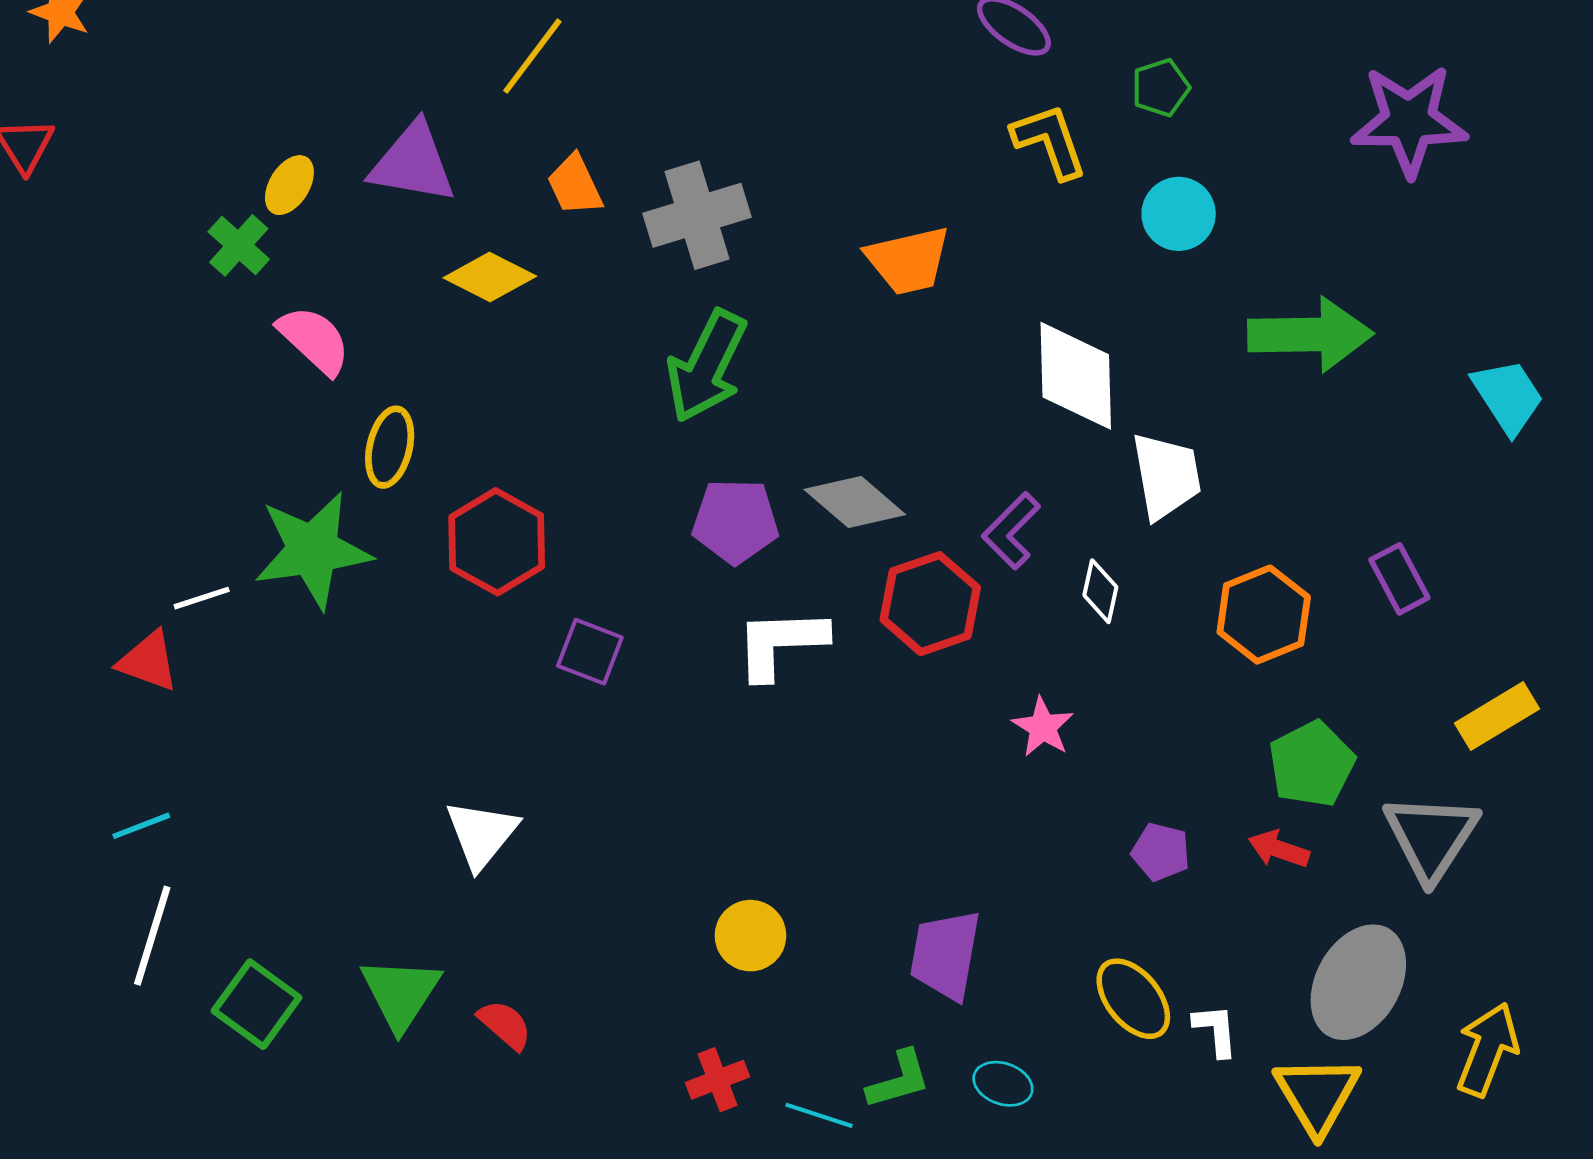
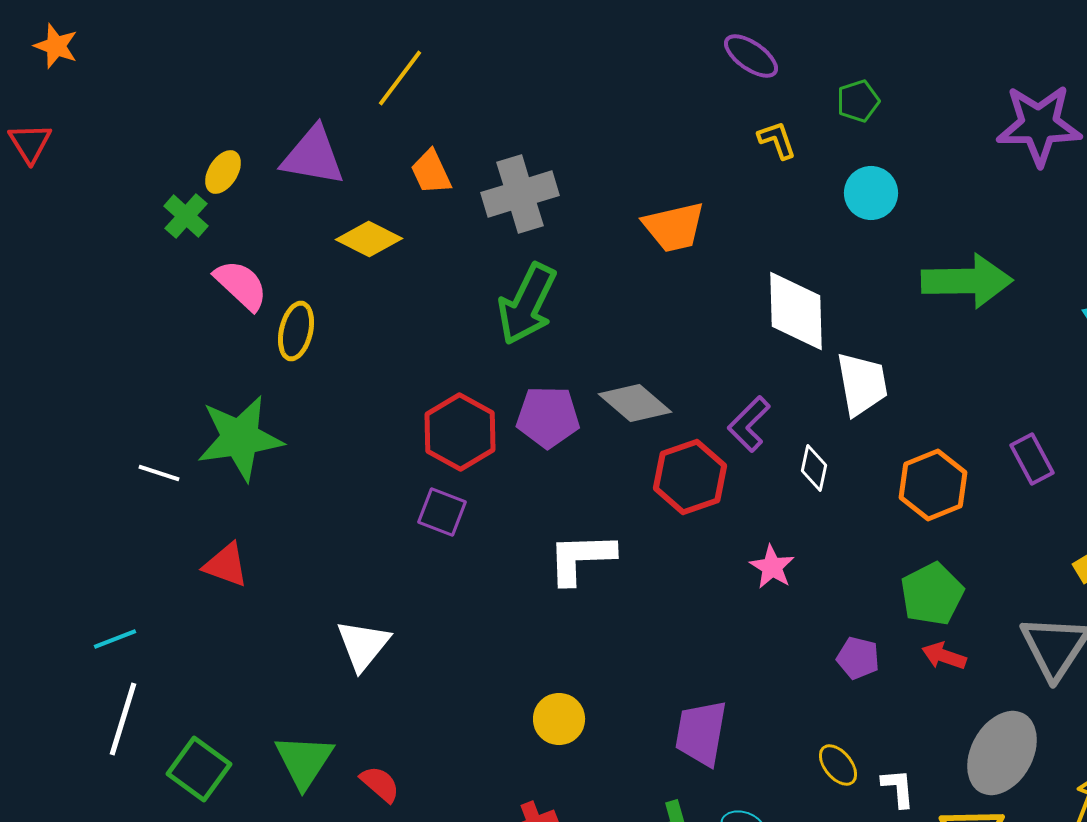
yellow L-shape: (1050, 141) -> (777, 140), size x0.7
yellow ellipse: (390, 447) -> (296, 331), moved
red hexagon: (497, 542) -> (460, 432), moved
white line: (202, 598) -> (159, 473), turned 36
white L-shape: (781, 643) -> (581, 558), moved
red triangle: (148, 661) -> (226, 565), moved
green pentagon: (1312, 764) -> (932, 594), moved
yellow ellipse: (1133, 999) -> (838, 765), size x0.7

